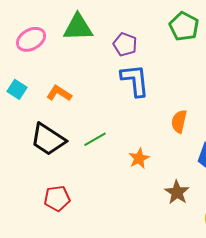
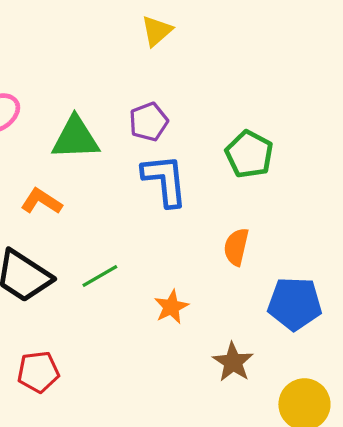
green pentagon: (184, 26) -> (249, 154), moved
green triangle: (78, 27) -> (76, 138), moved
purple pentagon: (125, 44) -> (149, 122), turned 30

